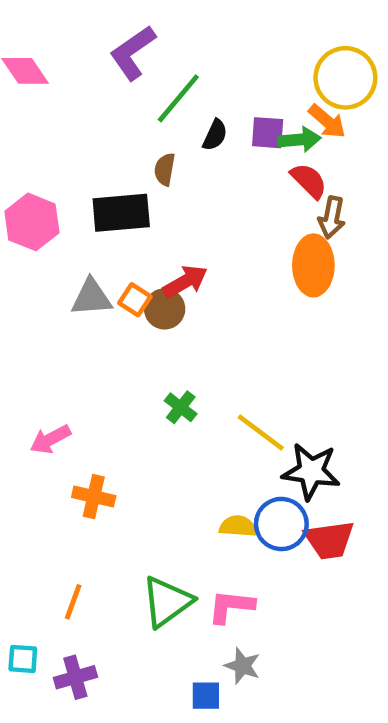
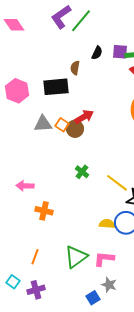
green line: (178, 98) -> (81, 21), moved
pink arrow: (50, 439) -> (25, 186), turned 30
cyan square: (23, 659) -> (13, 282), turned 32
blue square: (206, 696) -> (93, 298), turned -32

